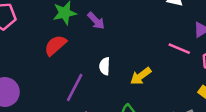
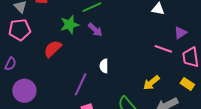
red semicircle: (55, 45) -> (53, 49), moved
yellow arrow: (141, 76) -> (151, 83), moved

